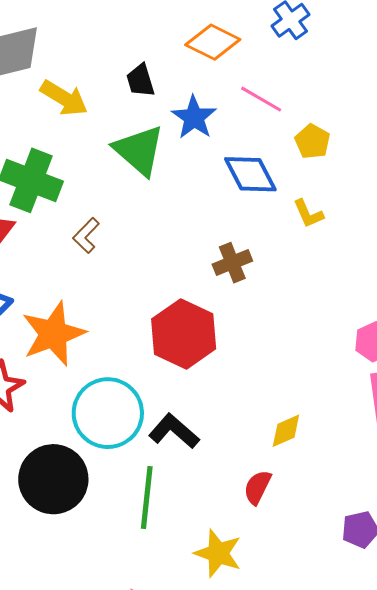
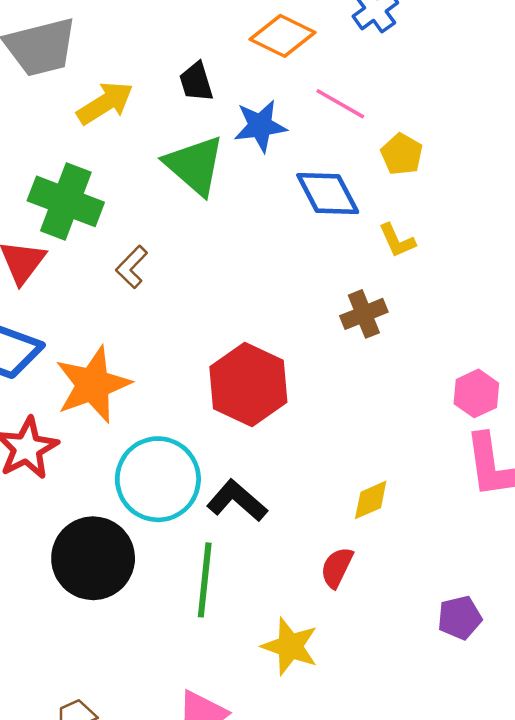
yellow arrow: (64, 98) -> (105, 103), turned -63
blue star: (194, 117) -> (260, 126), turned 30
brown cross: (232, 263) -> (364, 314), moved

